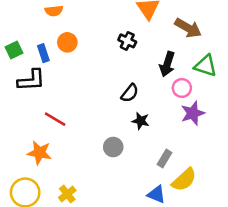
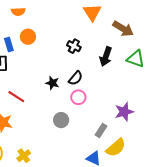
black cross: (127, 41) -> (74, 46), moved
pink circle: (182, 88) -> (78, 97), moved
purple star: (193, 113) -> (124, 112), moved
black star: (141, 121) -> (52, 83), moved

